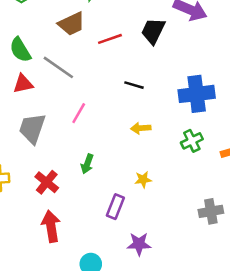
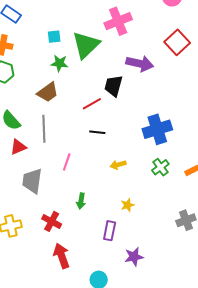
red line: (110, 39) -> (92, 104), moved
gray line: (58, 67) -> (44, 129), turned 64
black line: (134, 85) -> (97, 132), moved

